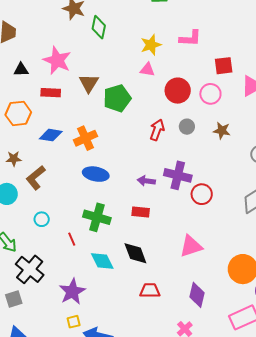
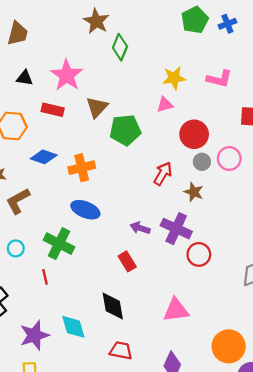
pink triangle: (147, 70) -> (165, 105), turned -35
pink circle: (210, 94) -> (229, 158), moved
gray circle: (187, 127) -> (202, 162), moved
brown star: (222, 131) -> (194, 192), moved
red rectangle: (141, 212) -> (127, 261), turned 42
green cross: (97, 217) -> (59, 244), moved
cyan diamond: (102, 261) -> (73, 327), moved

